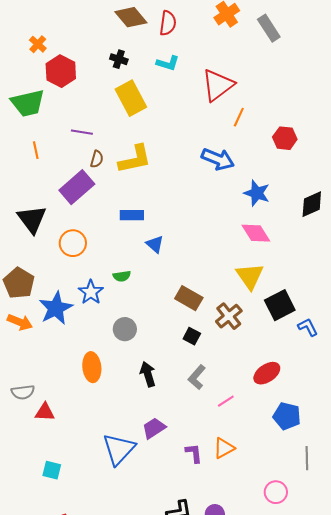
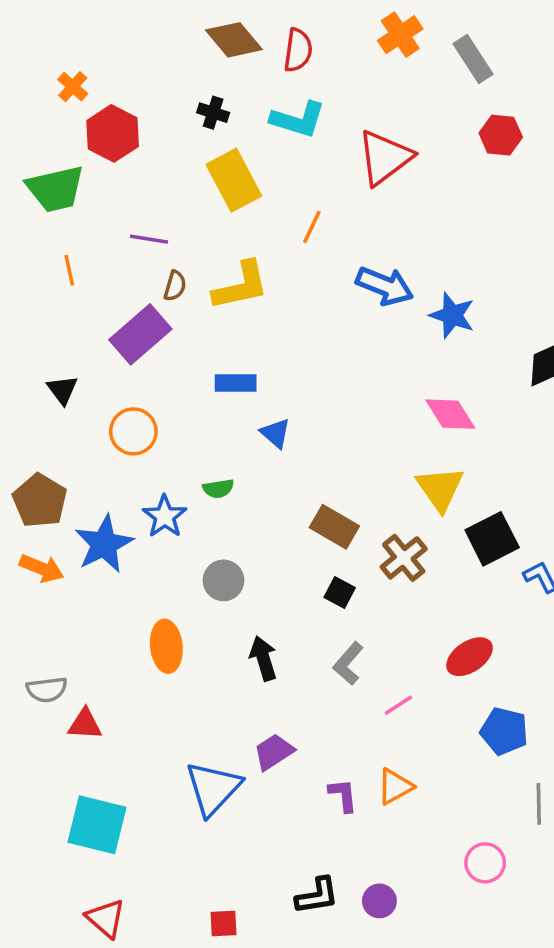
cyan L-shape: (168, 63) -> (298, 120), size x1.4
orange line: (239, 117) -> (312, 227), moved
red hexagon: (285, 138) -> (501, 135), moved
blue star: (257, 193) -> (452, 315), moved
black triangle: (32, 219) -> (62, 390), size x0.6
cyan square: (52, 470) -> (97, 825), size x1.8

